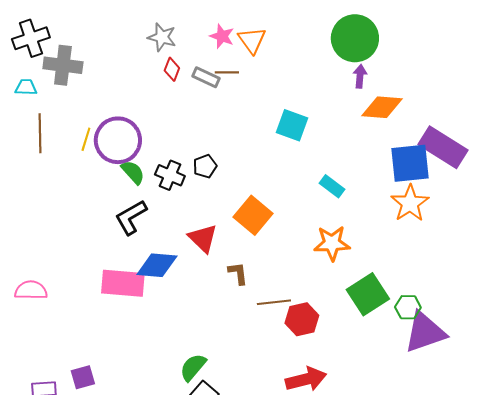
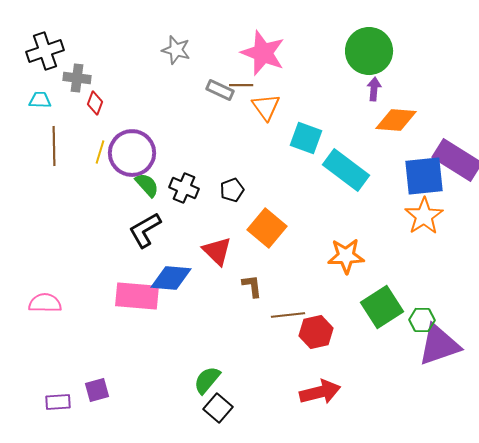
pink star: (222, 36) -> (263, 53), moved, size x1.8
orange triangle: (252, 40) -> (266, 107), moved
gray cross: (63, 65) -> (77, 78), size x0.7
red diamond: (172, 69) -> (95, 103), moved
black pentagon: (205, 166) -> (232, 190), moved
cyan rectangle: (332, 186) -> (346, 170), moved, size x1.8

